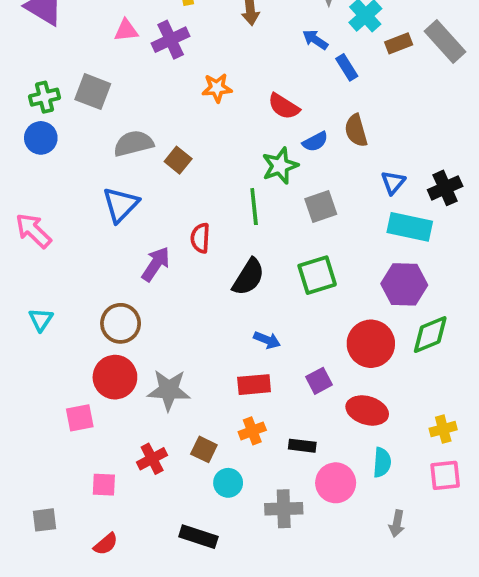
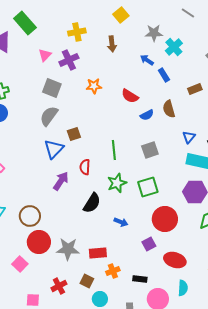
pink triangle: (126, 30) -> (45, 55), turned -40
brown rectangle: (399, 43) -> (195, 89), moved
gray square: (93, 92) -> (52, 88), moved
gray semicircle: (134, 143) -> (49, 116), turned -40
brown square: (178, 160) -> (74, 134), moved, turned 32
green star: (280, 166) -> (117, 183), moved
blue triangle: (121, 205) -> (54, 149), moved
black semicircle: (248, 277) -> (92, 203), moved
brown circle: (121, 323) -> (30, 216), moved
red circle: (371, 344) -> (165, 219), moved
red rectangle: (254, 385) -> (98, 253), moved
pink square: (80, 418) -> (20, 264), turned -35

